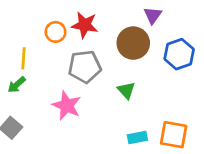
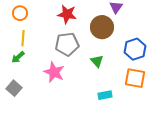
orange circle: (56, 32) -> (20, 13), moved
blue hexagon: (179, 54) -> (135, 49), moved
orange square: (174, 135) -> (135, 78), moved

